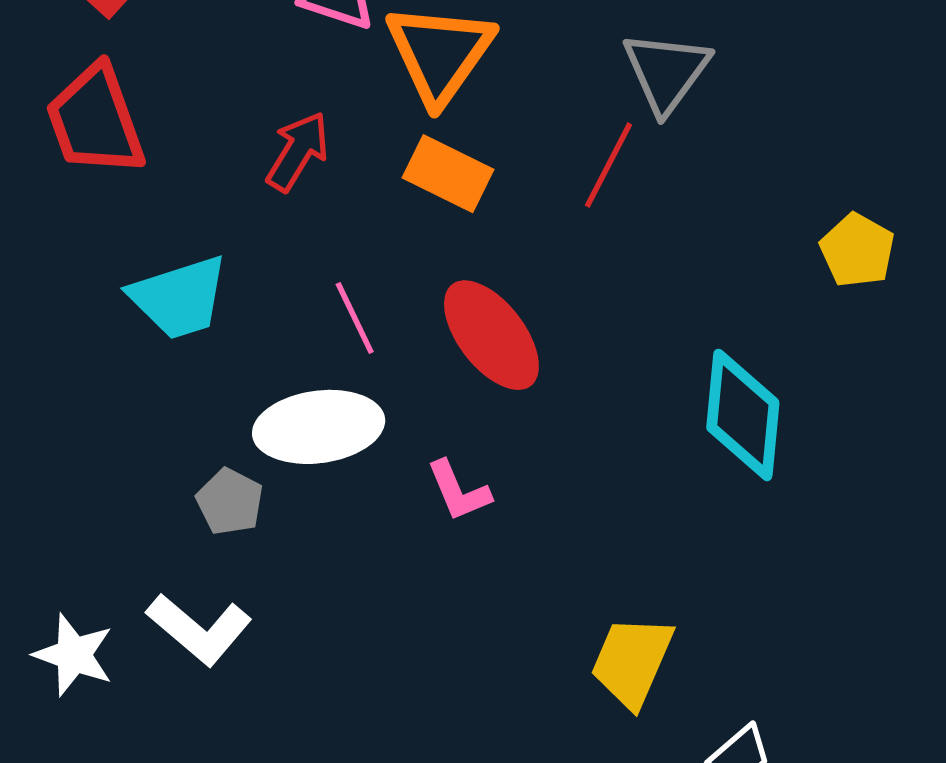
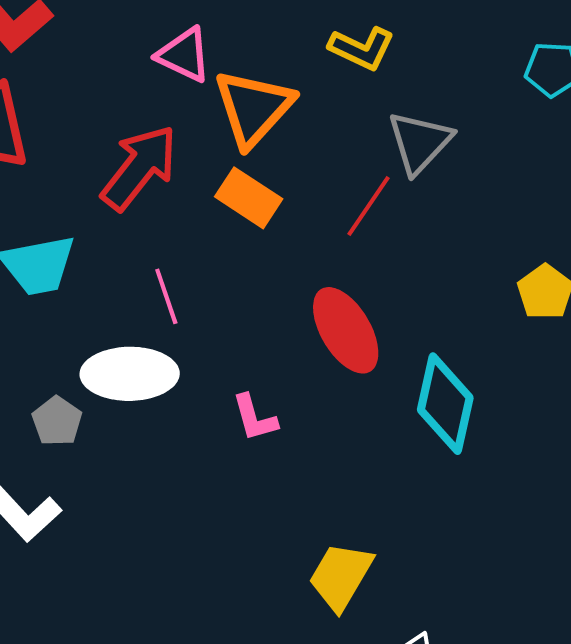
red arrow: (298, 151) -> (139, 168), size x1.5
red ellipse: (491, 335) -> (346, 330), moved
pink L-shape: (459, 491) -> (255, 418), moved

